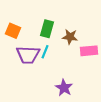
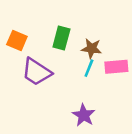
cyan line: (45, 52) -> (89, 68), moved
purple trapezoid: (28, 55) -> (37, 72), turned 30

